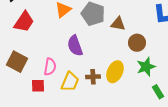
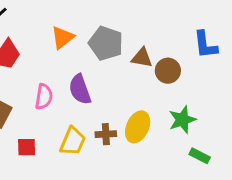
brown circle: (137, 43) -> (168, 71), moved
pink semicircle: (50, 67) -> (44, 97), moved
green rectangle: (158, 92) -> (200, 156), turned -32

